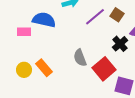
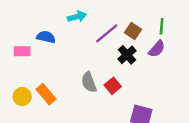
blue semicircle: (44, 20) -> (46, 37), size x0.7
black cross: (120, 44) -> (127, 55), moved
red square: (104, 69) -> (113, 86), moved, size x0.6

